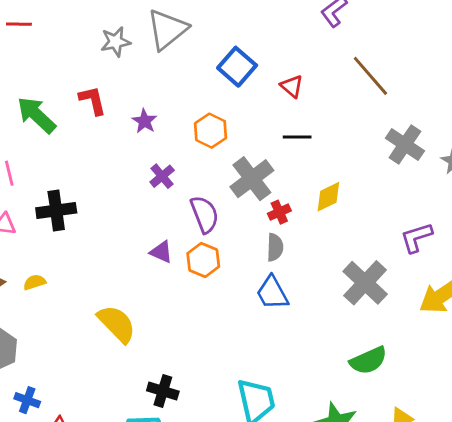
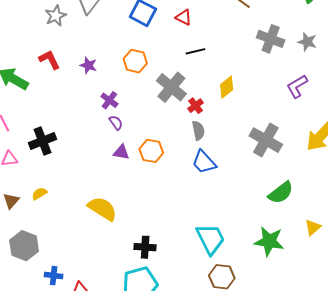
purple semicircle: (205, 214) -> (116, 123), moved, size x0.6
purple L-shape: (416, 238) -> (297, 86), moved

